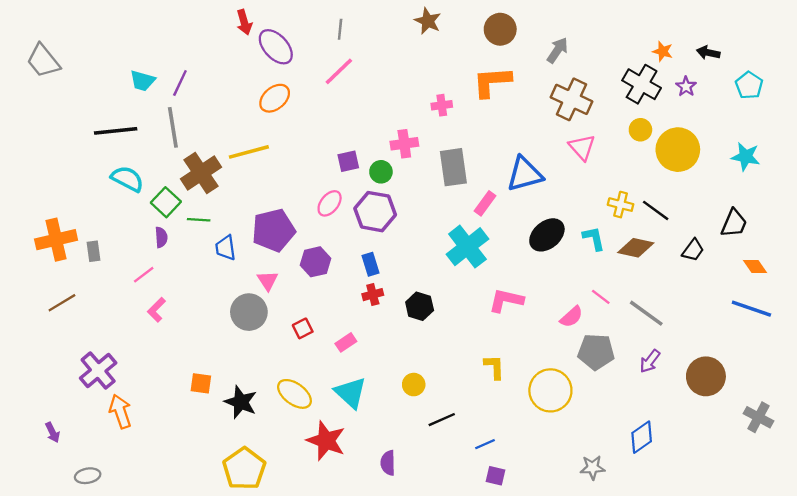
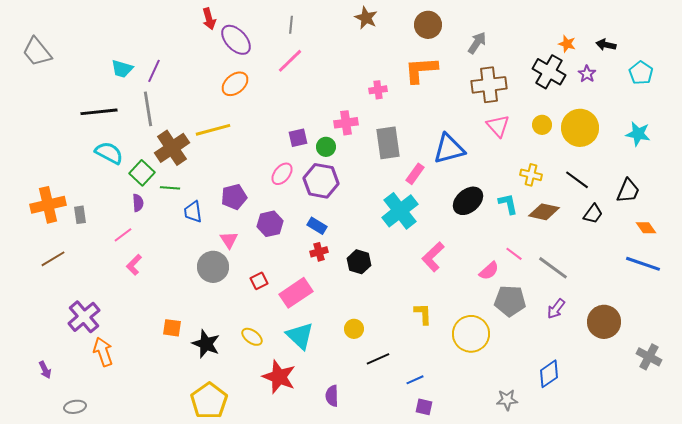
brown cross: (571, 99) -> (489, 85), turned -32
yellow circle: (640, 130) -> (542, 125), moved
black line: (656, 210) -> (577, 180), moved
purple pentagon: (273, 230) -> (234, 197), size x0.7
blue rectangle: (370, 264) -> (317, 226), turned -42
pink L-shape: (506, 300) -> (433, 257), turned -56
pink rectangle: (346, 342) -> (296, 293), size x1.8
yellow ellipse: (294, 394) -> (252, 337), size x0.7

